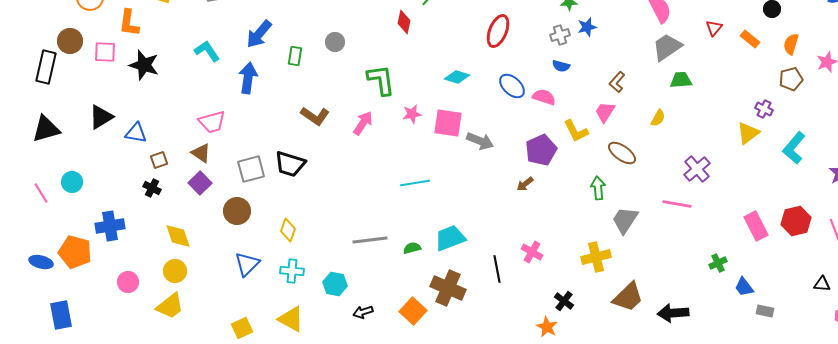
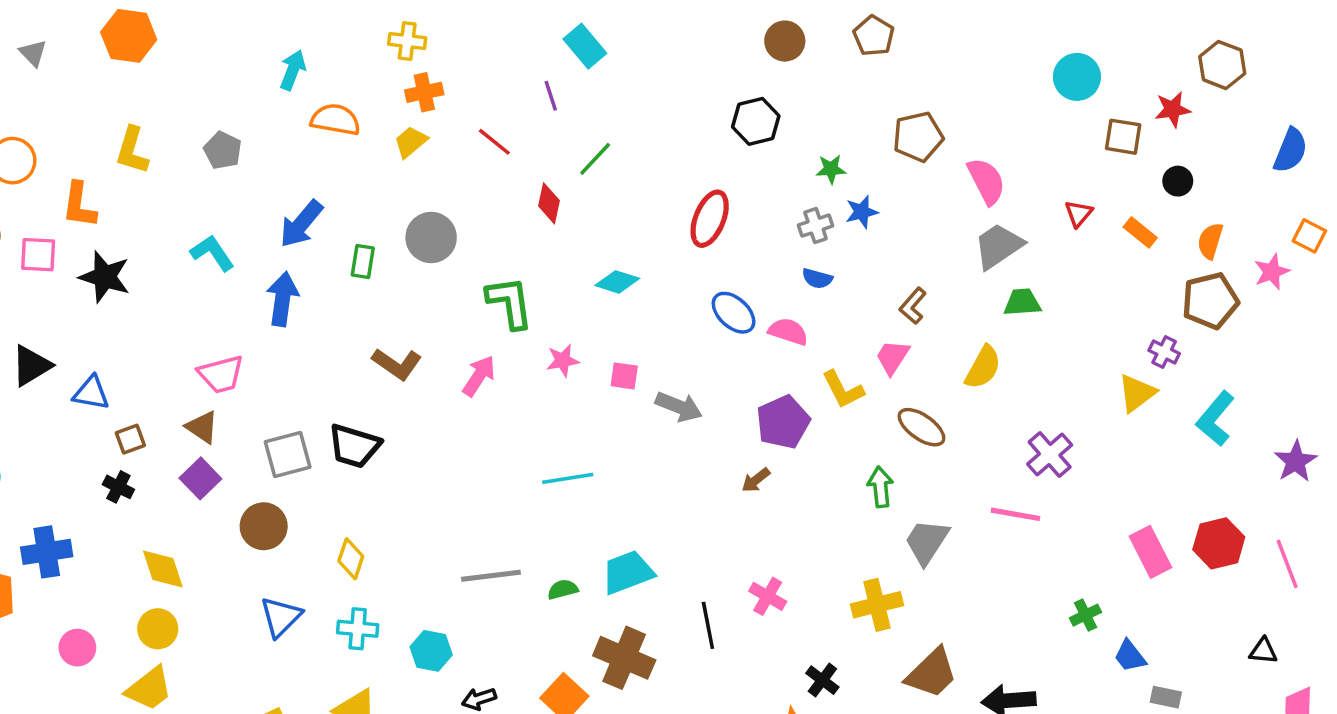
gray circle: (335, 42) -> (431, 238), size x1.5
cyan diamond: (457, 77) -> (617, 282), moved
brown pentagon: (791, 79) -> (1210, 301), size x1.4
yellow semicircle: (658, 118) -> (983, 367), size x1.5
pink square: (448, 123) -> (624, 376), size x0.6

